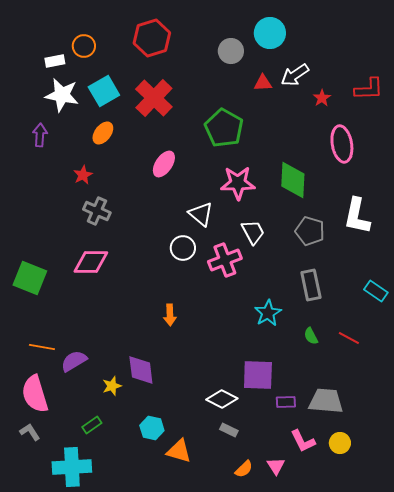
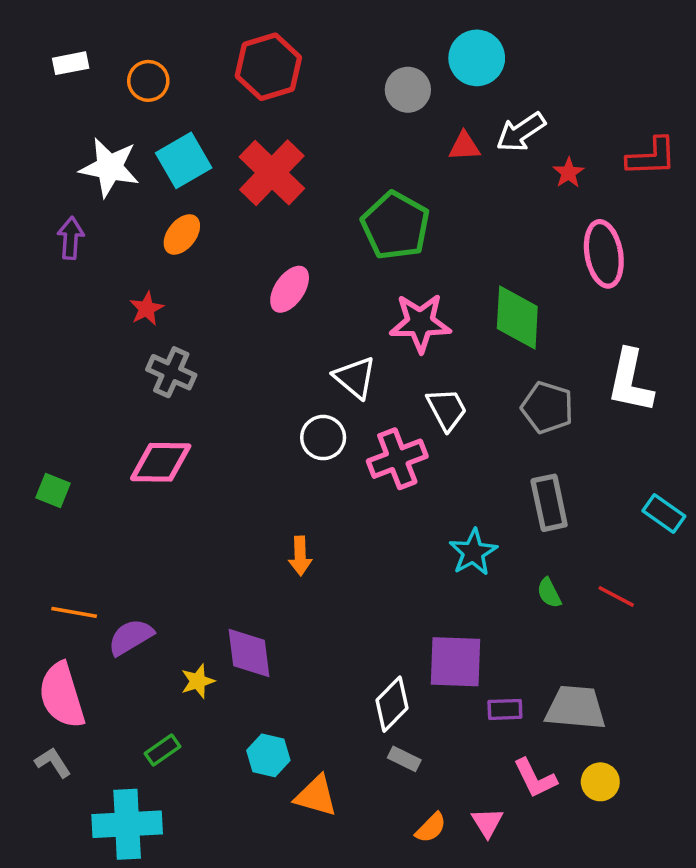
white rectangle: (55, 61) -> (71, 63), moved
green square: (30, 278) -> (53, 490), size x0.6
white diamond: (222, 399) -> (392, 704), turned -72

